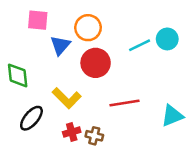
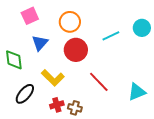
pink square: (38, 20) -> (30, 16), turned -30
cyan circle: (167, 39) -> (142, 28), moved
blue triangle: (60, 45) -> (40, 43), moved
red line: (124, 103) -> (99, 82), turned 55

